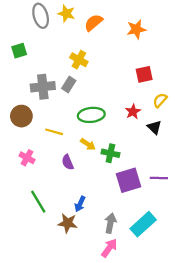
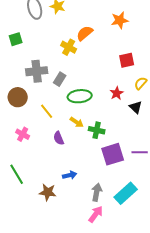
orange semicircle: (94, 23) -> (85, 33), moved
gray rectangle: (69, 85) -> (60, 79), moved
yellow line: (54, 132) -> (47, 111), turned 35
green line: (38, 202) -> (17, 174), moved
blue arrow: (80, 204) -> (70, 175), turned -128
brown star: (68, 223) -> (48, 192), moved

